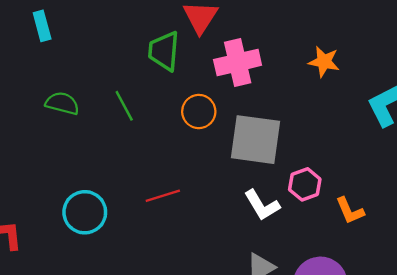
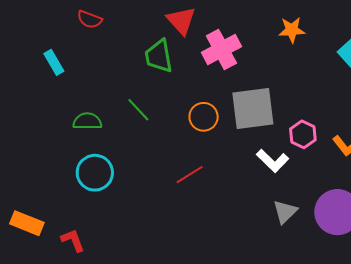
orange circle: (199, 112) -> (204, 117), moved
cyan circle: (85, 212) -> (95, 173), moved

